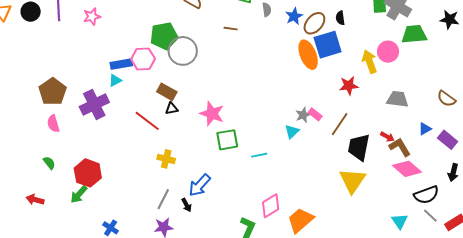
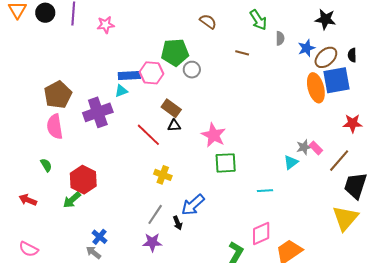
gray circle: (183, 51) -> (192, 70), size x0.6
pink semicircle: (53, 124) -> (55, 127), size x1.4
cyan line: (259, 155) -> (265, 191), moved

